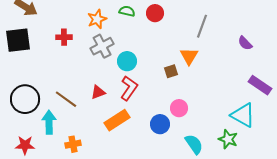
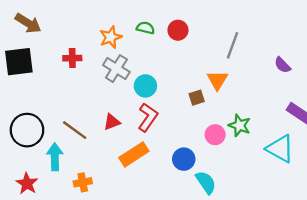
gray cross: (102, 46) -> (116, 69), turned -30
pink circle: (179, 108) -> (215, 135), moved
green star: (228, 139) -> (240, 125), moved
cyan semicircle: (194, 144) -> (206, 182), moved
red star: (25, 145) -> (27, 183), turned 30

